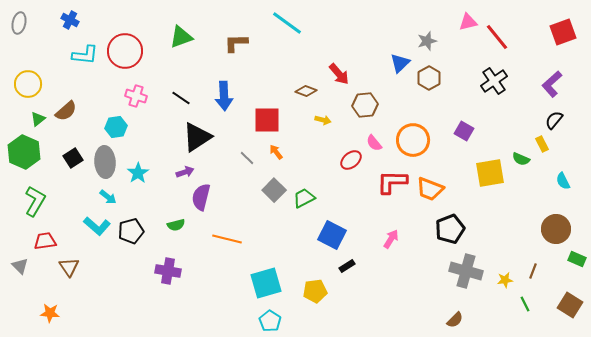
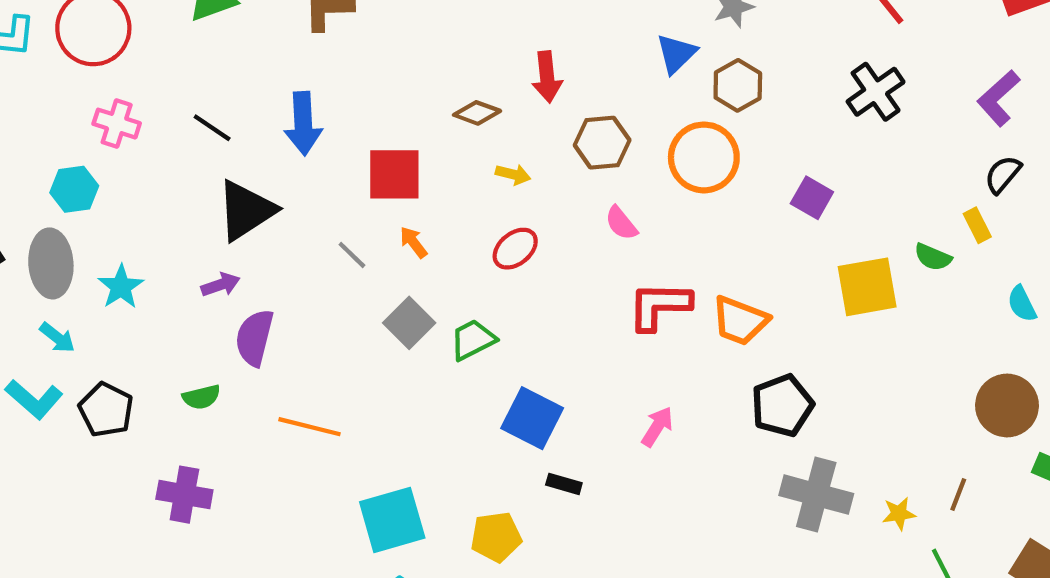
red arrow: (339, 74) -> (547, 77), turned 35
orange circle: (413, 140) -> (704, 157), moved
red ellipse: (351, 160) -> (515, 249), moved
black pentagon: (131, 231) -> (106, 410), turned -30
black rectangle: (347, 266) -> (564, 484), turned 49

